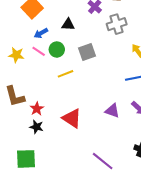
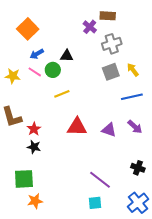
black triangle: (68, 24) -> (67, 56), moved
gray square: (87, 52) -> (111, 72), moved
red triangle: (72, 118) -> (77, 127), moved, turned -30

